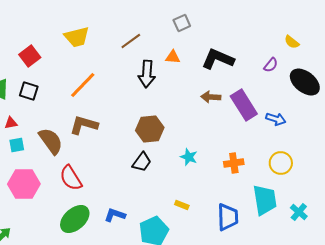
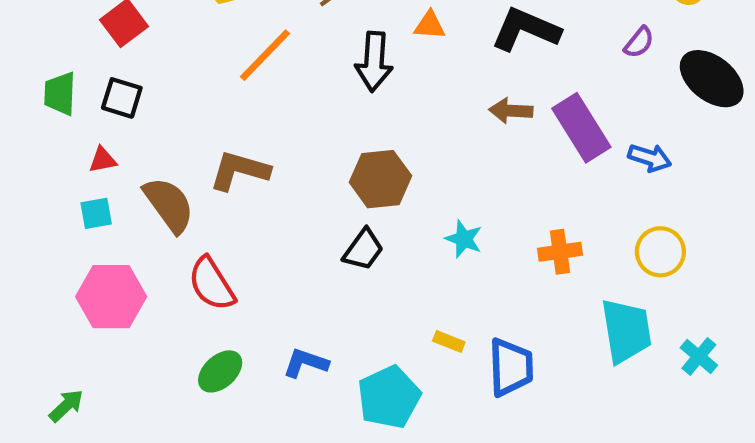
orange line: (83, 85) -> (265, 55), moved
red triangle: (11, 123) -> (103, 160), moved
blue trapezoid: (228, 217) -> (511, 367), moved
green ellipse: (75, 219) -> (220, 371), size x0.7

